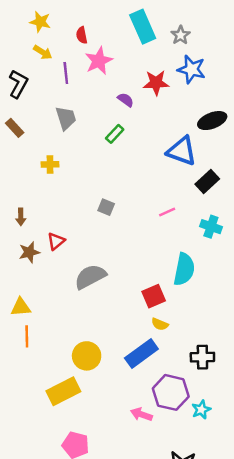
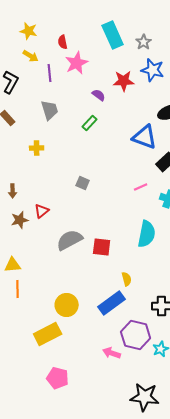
pink line: (167, 212) -> (141, 187), moved
red square: (154, 296) -> (102, 247), moved, turned 30
yellow semicircle: (160, 324) -> (127, 279), turned -128

